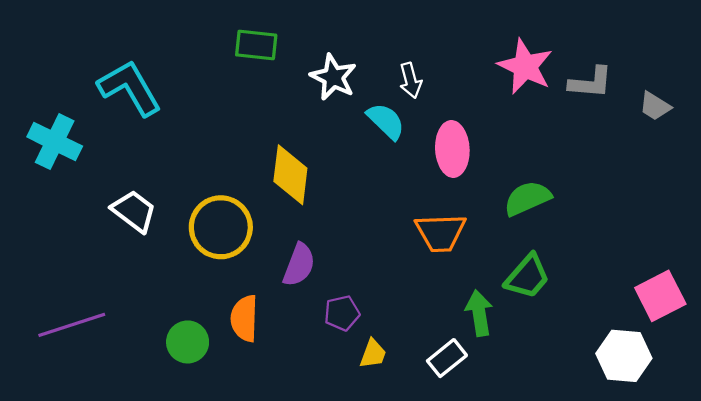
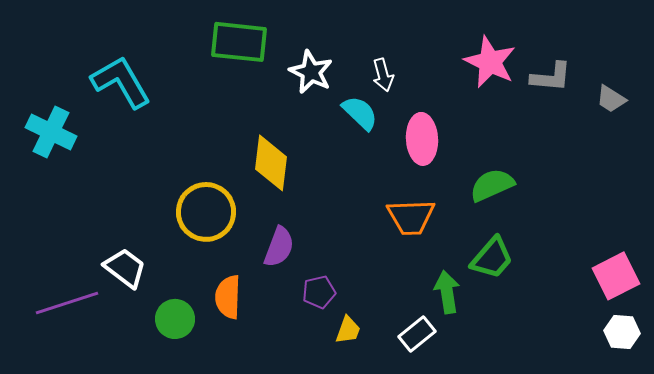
green rectangle: (256, 45) -> (239, 42), size x1.4
white trapezoid: (134, 211) -> (125, 268), moved
white hexagon: (624, 356) -> (622, 332), moved, size x0.7

